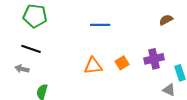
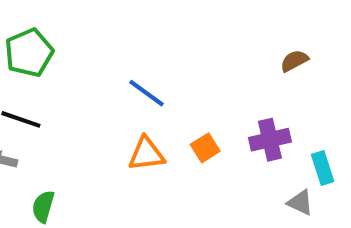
green pentagon: (35, 16) -> (29, 53), turned -30
blue line: (100, 25) -> (146, 93), moved, turned 36

